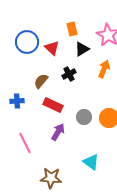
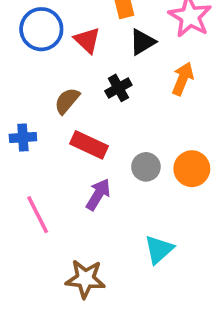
cyan triangle: (91, 162) -> (159, 249), turned 42

